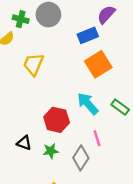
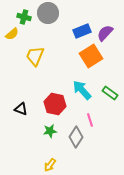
purple semicircle: (106, 15) -> (105, 33), moved
black triangle: (24, 143) -> (21, 109), moved

